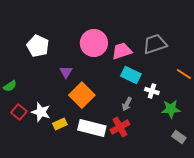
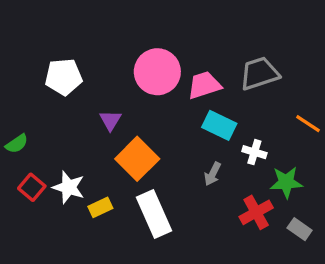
white pentagon: (38, 46) -> (64, 77), turned -30
red cross: (120, 127) -> (256, 212), moved
white rectangle: (92, 128) -> (154, 214), turned 52

